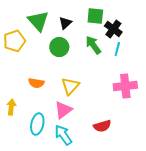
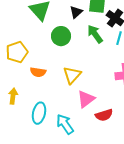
black triangle: (65, 23) -> (76, 12), moved
yellow pentagon: (14, 41) -> (17, 52), moved
pink triangle: (63, 110) -> (86, 99), moved

